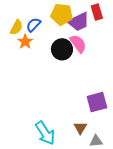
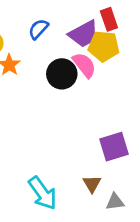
yellow pentagon: (62, 14) -> (104, 46), moved
blue semicircle: (33, 25) -> (38, 29), moved

